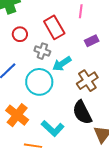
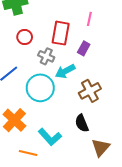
red rectangle: (54, 27) -> (61, 33), turned 35
purple rectangle: (92, 41) -> (84, 48), moved, turned -40
black semicircle: (82, 112) -> (82, 123), size x0.7

